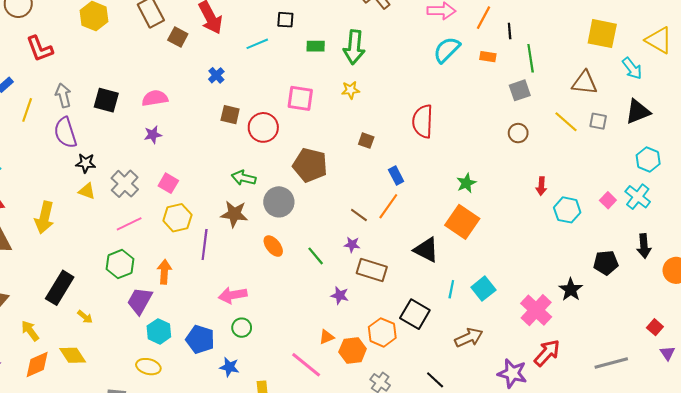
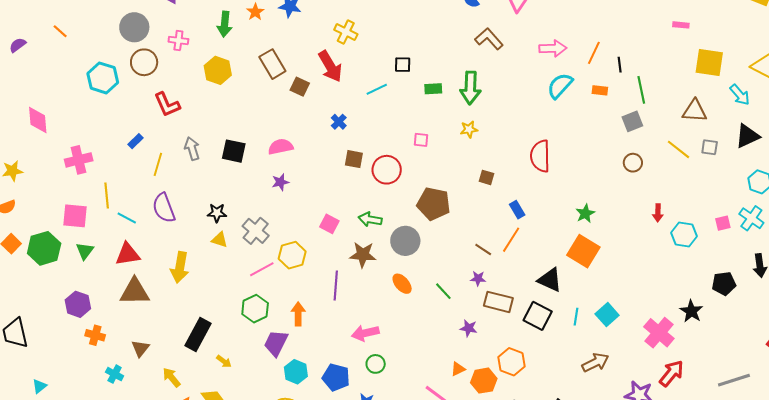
pink square: (300, 98) -> (421, 140), size x0.6
purple semicircle: (65, 133) -> (164, 208), moved
pink square: (168, 183) -> (329, 224), moved
pink square: (608, 200) -> (723, 223), turned 35
yellow hexagon: (177, 218) -> (292, 255), moved
black square: (415, 314) -> (538, 316), moved

